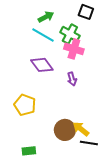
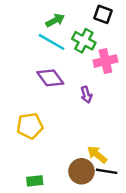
pink cross: (74, 49) -> (105, 61), moved, turned -30
yellow pentagon: (25, 105) -> (30, 126), turned -30
brown circle: (65, 130) -> (81, 171), moved

